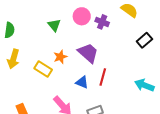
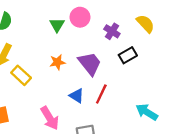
pink circle: (82, 16) -> (80, 17), moved
black rectangle: (144, 40) -> (128, 55), moved
yellow rectangle: (43, 69) -> (21, 75), moved

